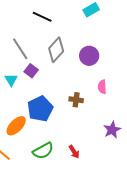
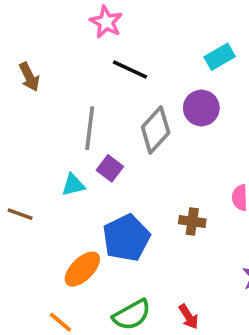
gray line: (20, 49) -> (90, 128), turned 40
purple circle: (89, 56) -> (201, 108), moved
cyan triangle: (11, 80) -> (73, 185), turned 48

